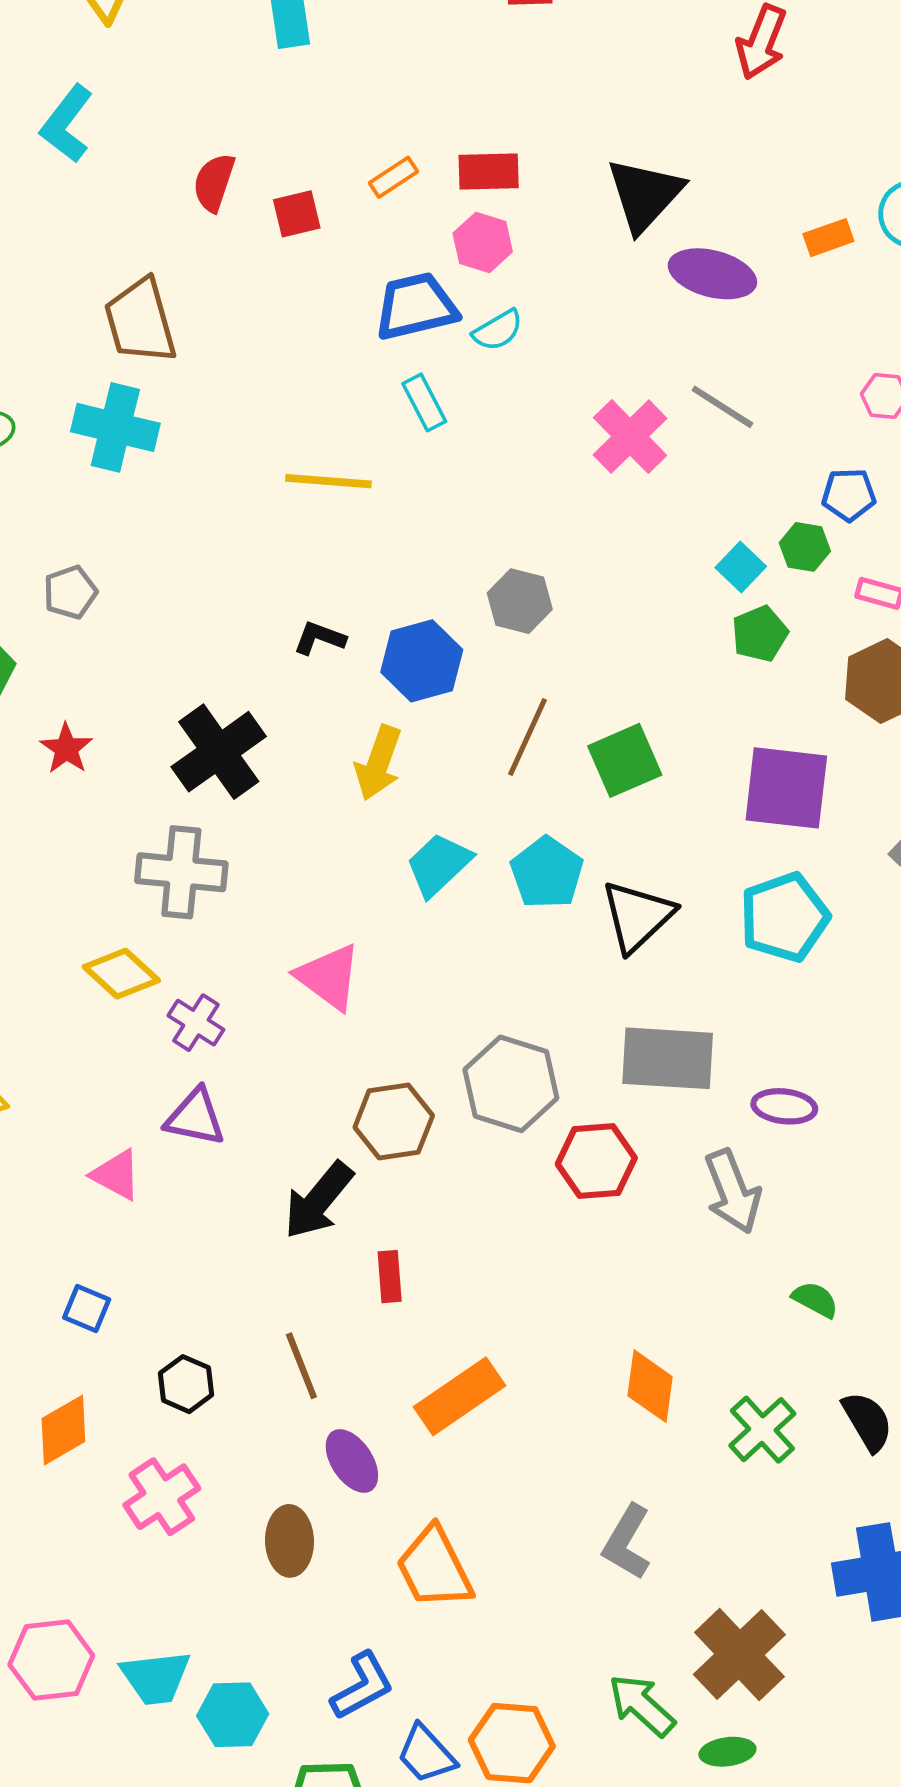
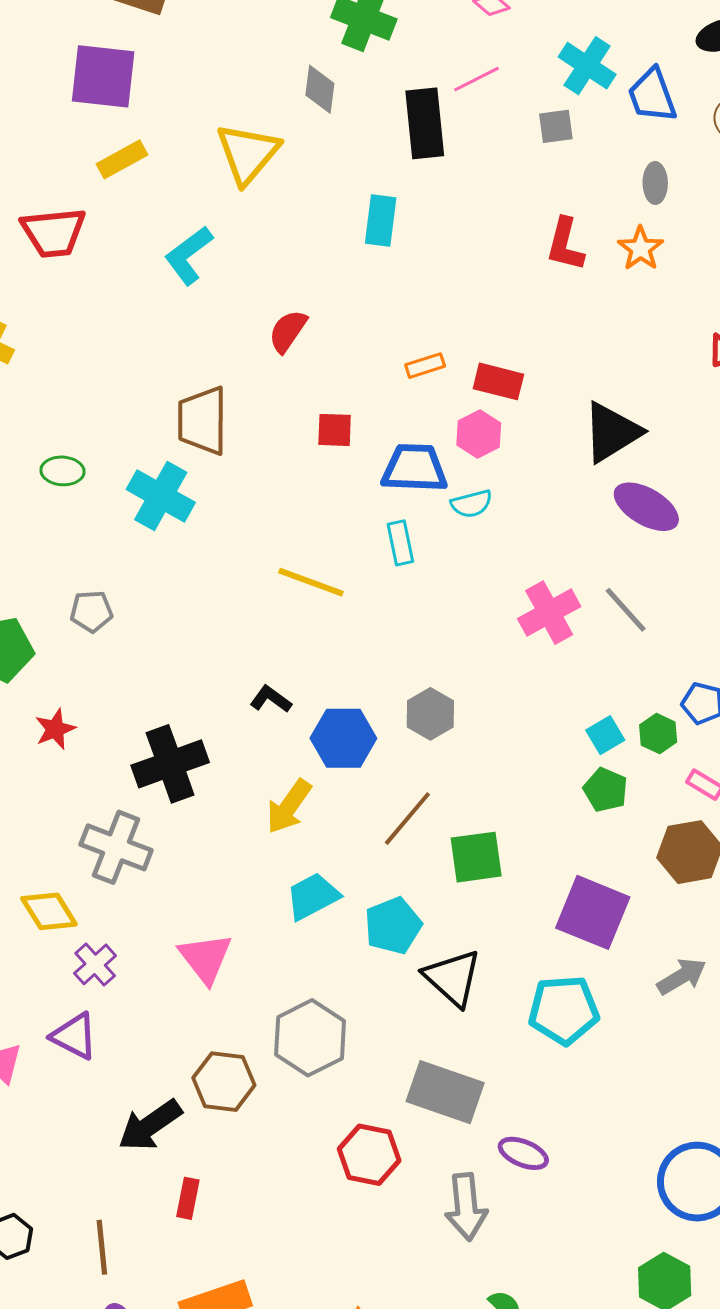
red square: (297, 214) -> (335, 430), moved
green pentagon: (760, 634) -> (606, 790), turned 30
black triangle: (637, 916) -> (452, 978), turned -50
gray hexagon: (511, 1084) -> (310, 1038), moved

